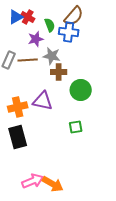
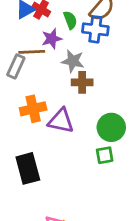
brown line: (28, 60) -> (32, 52), moved
green circle: (81, 90) -> (111, 127), moved
orange cross: (18, 107) -> (33, 109), moved

